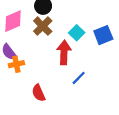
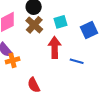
cyan square: (77, 33) -> (61, 22), moved, turned 32
blue line: (79, 78) -> (77, 61), moved, turned 64

